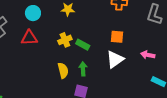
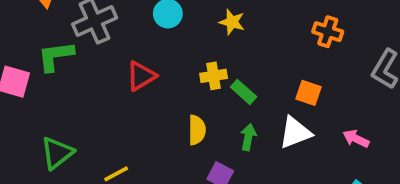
red triangle: (29, 38) -> (141, 76), moved, turned -42
green arrow: (83, 69) -> (248, 137), moved

